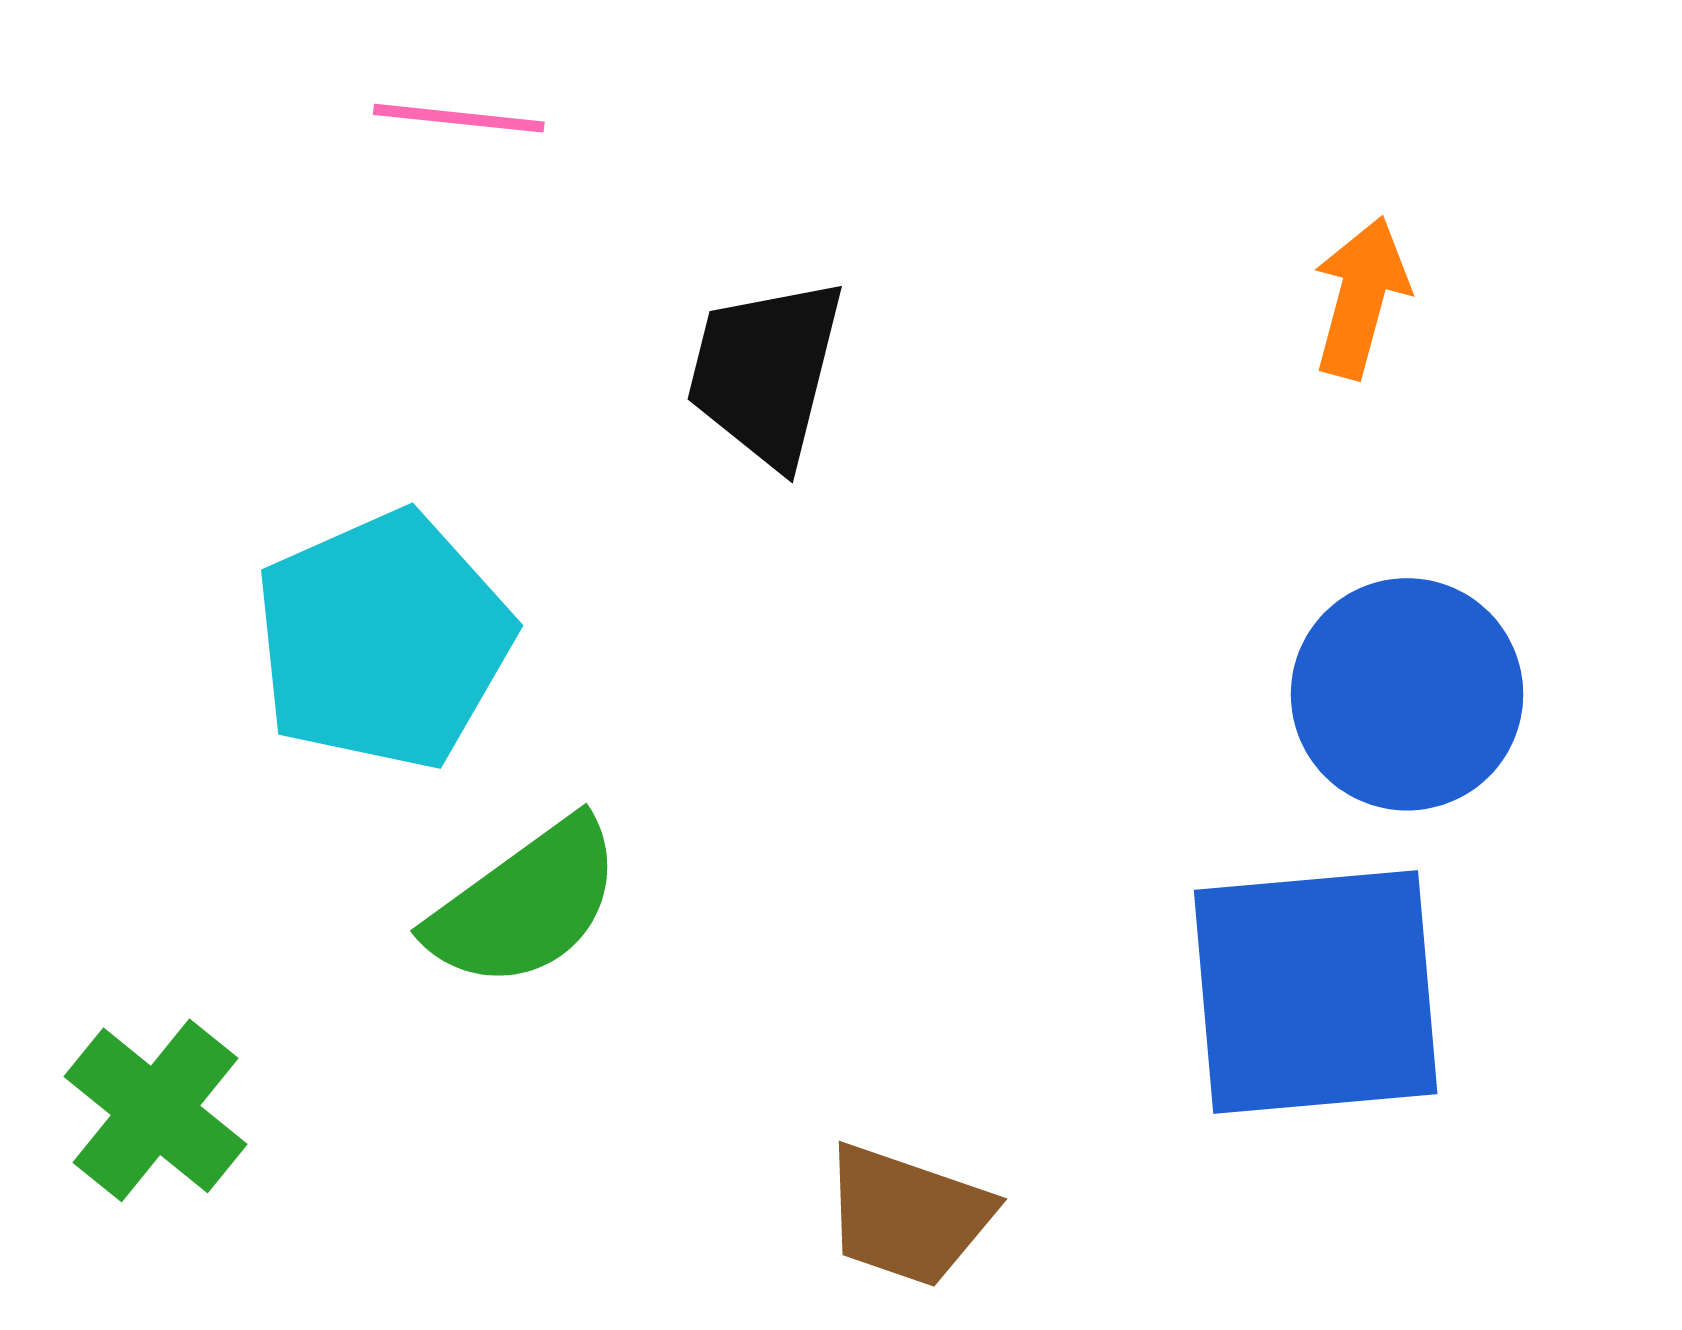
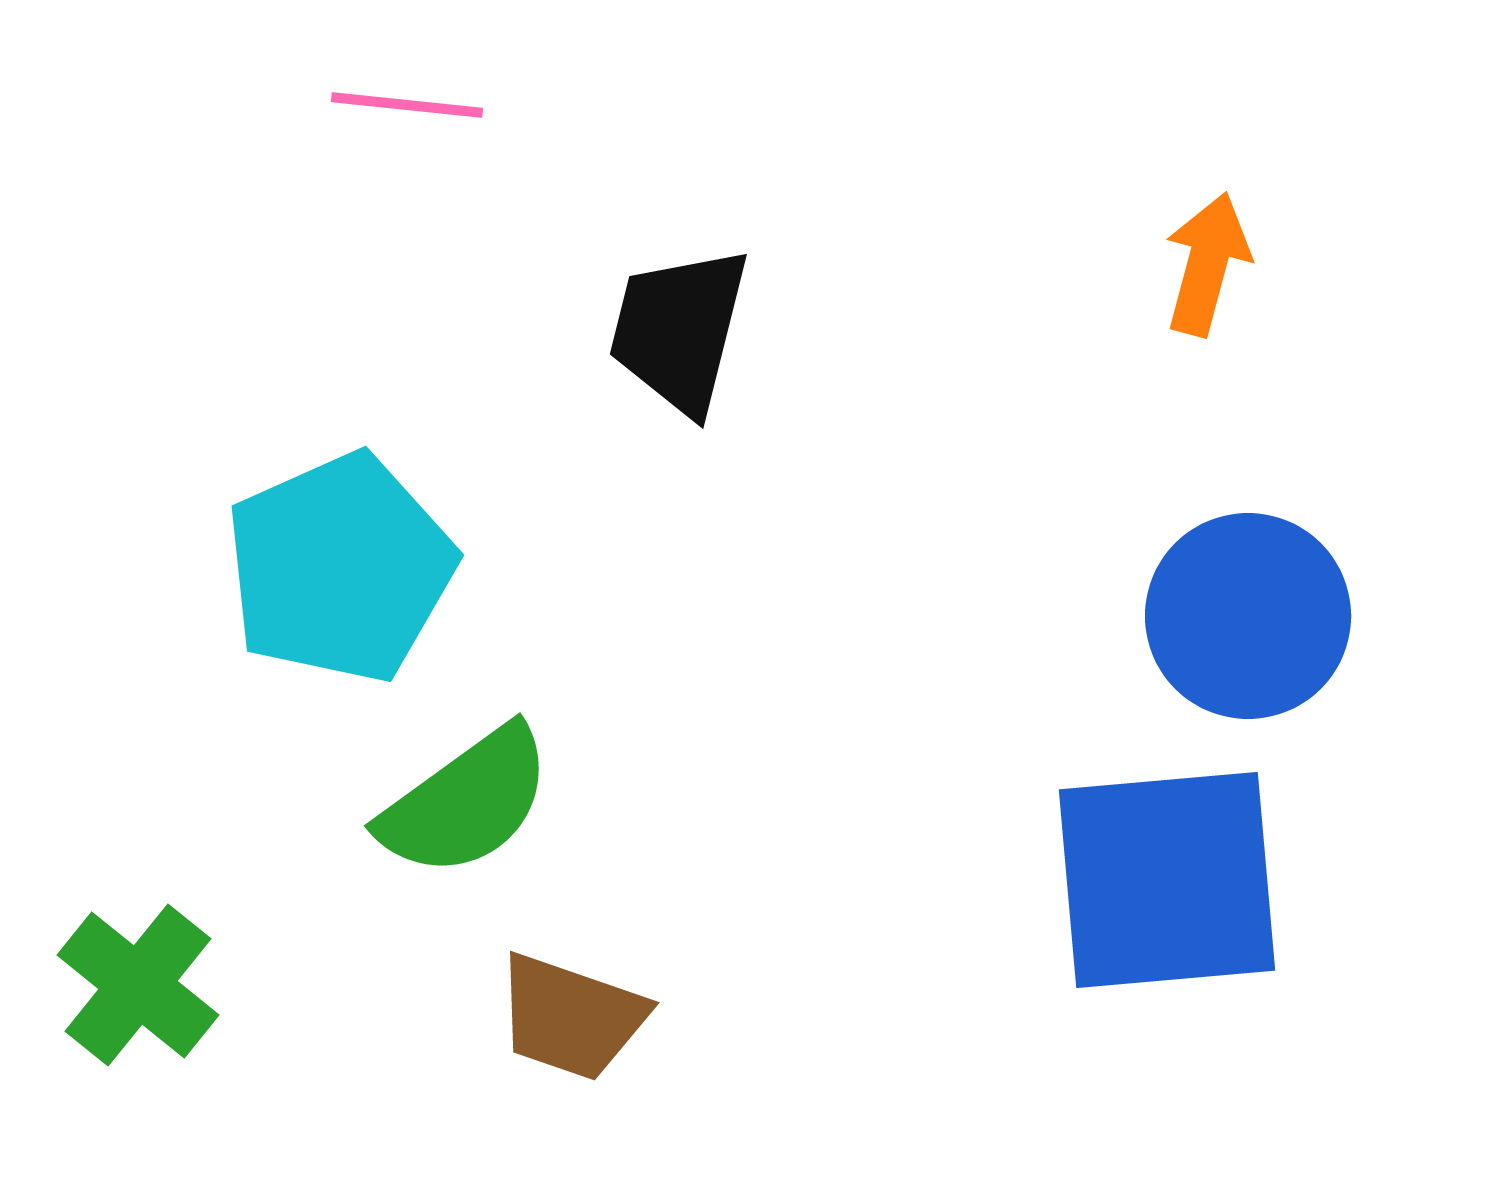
brown trapezoid: (908, 1215) -> (571, 1017), moved

